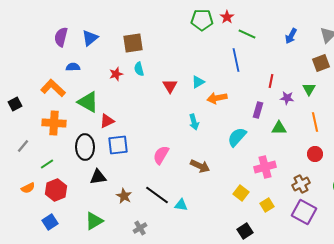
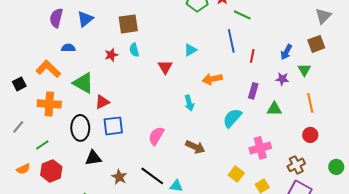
blue arrow: (291, 36) -> (286, 52), moved
red line: (271, 81) -> (252, 56), moved
cyan triangle: (198, 82) -> (190, 50), moved
black square: (15, 104) -> (19, 84), moved

